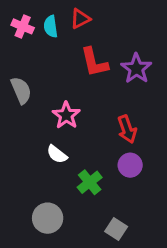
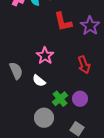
gray semicircle: (21, 90) -> (16, 71), moved
purple circle: (130, 165) -> (80, 99), moved
gray circle: (48, 218) -> (44, 118), moved

